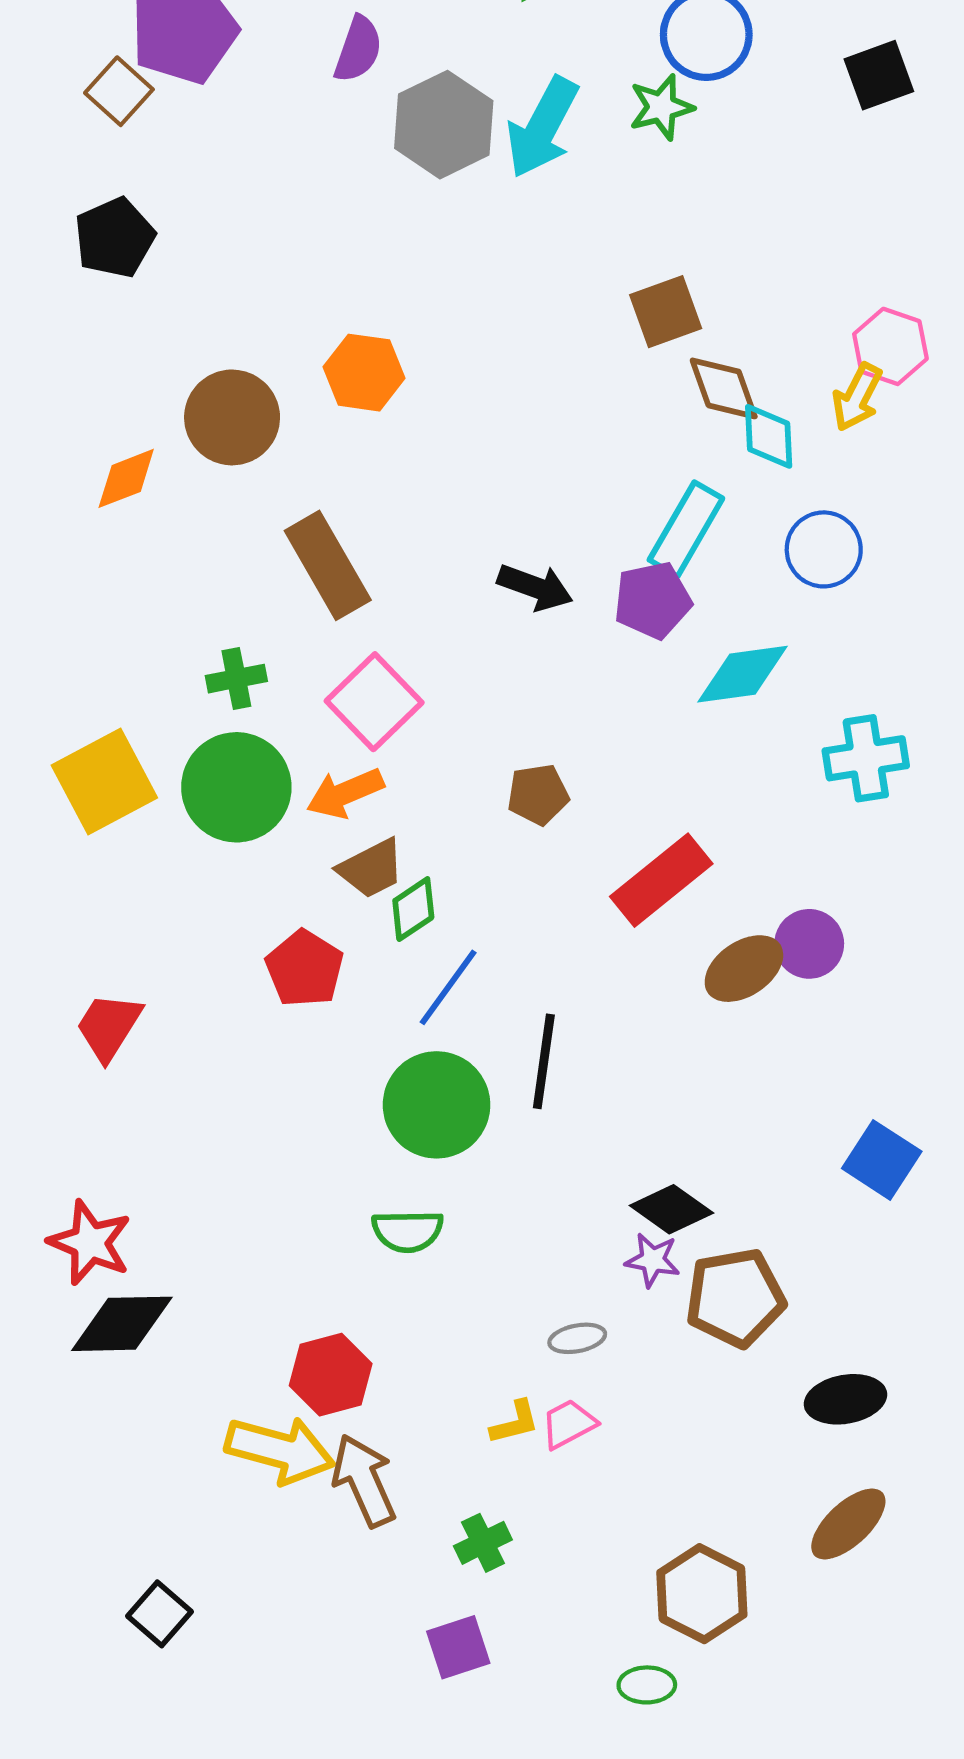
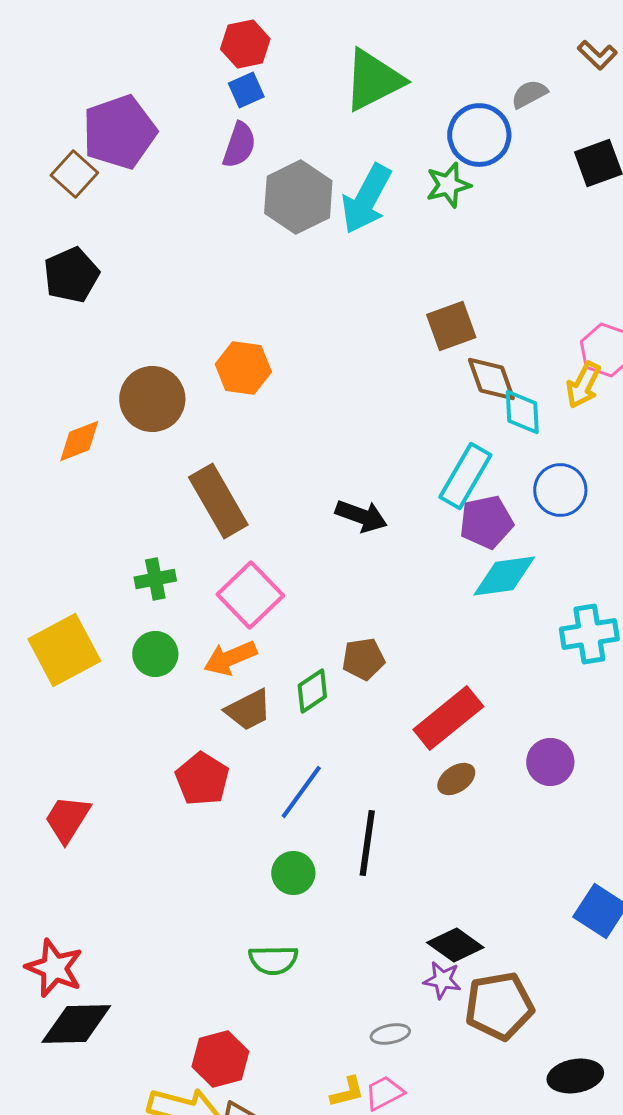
purple pentagon: (653, 600) -> (486, 522), moved
green circle: (236, 787) -> (155, 654), size x0.6
green diamond: (413, 909) -> (312, 691), moved
brown ellipse: (744, 969) -> (456, 779), moved, size x0.7
green circle: (437, 1105) -> (293, 873), size x0.6

